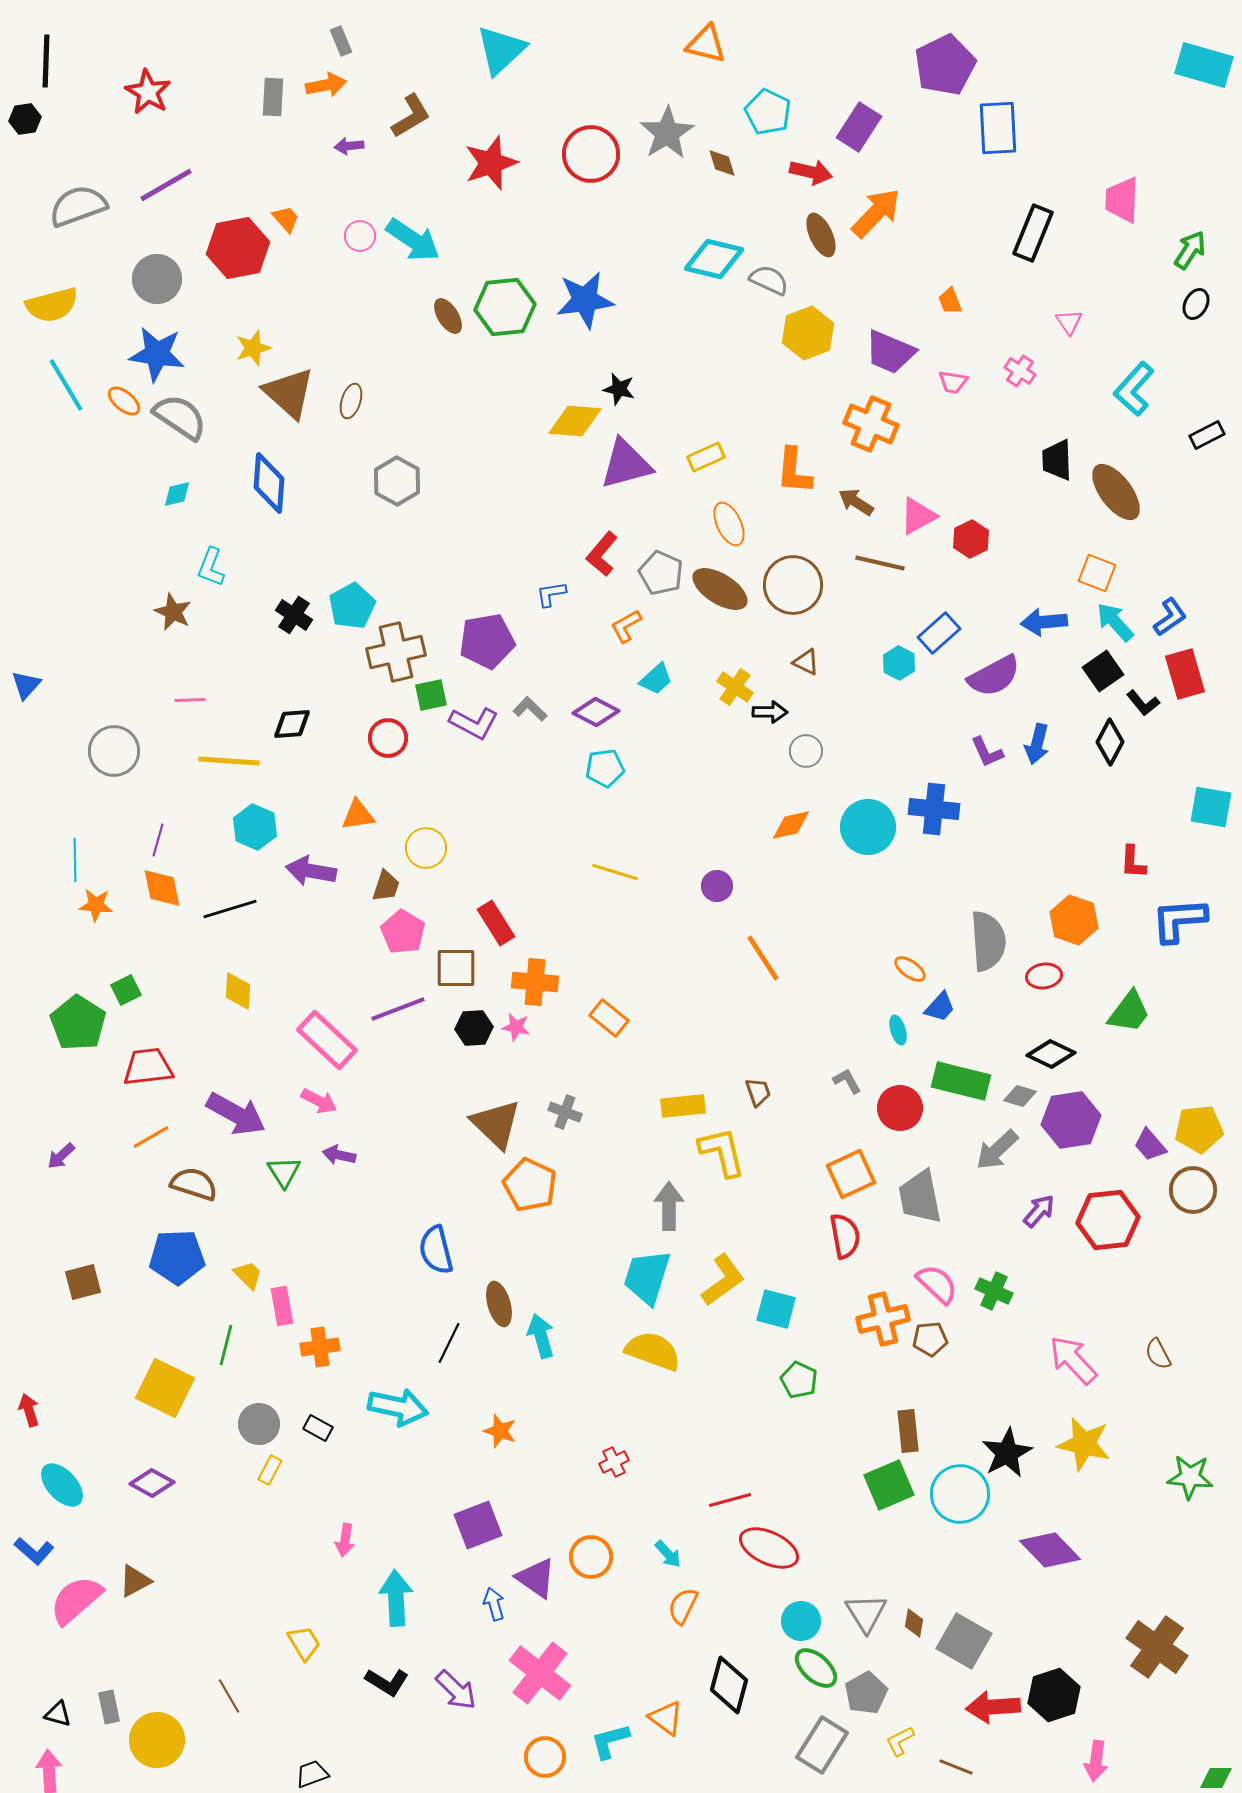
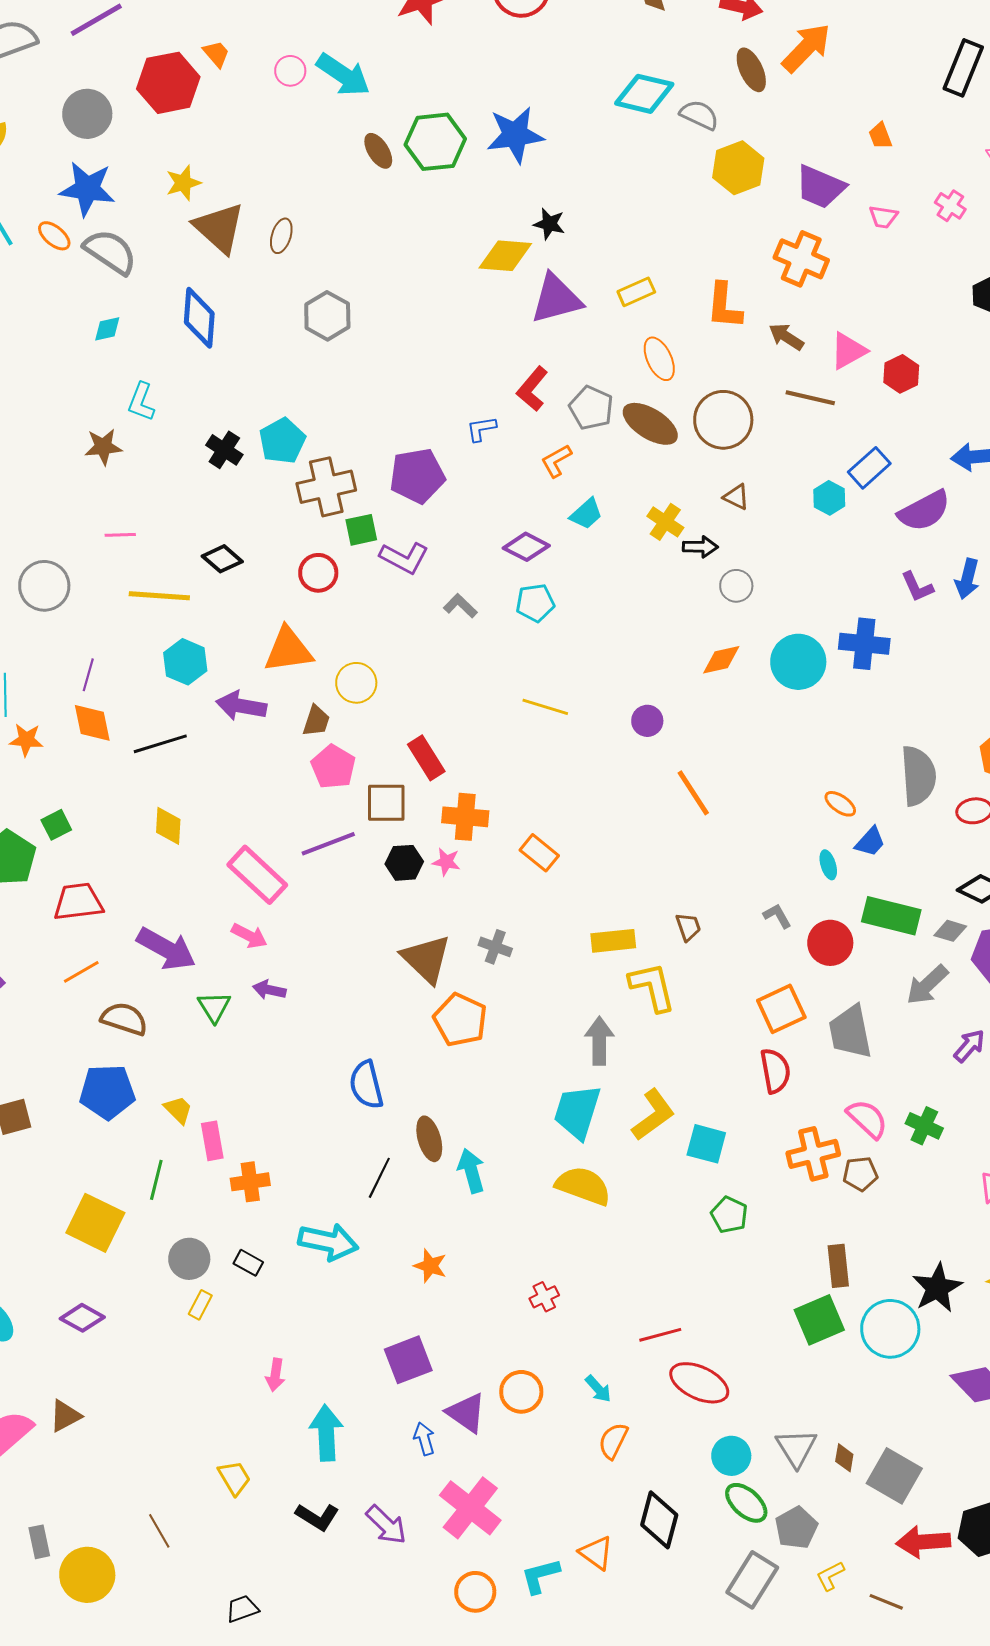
brown star: (173, 612) -> (103, 447), turned -30
gray L-shape: (530, 709) -> (460, 606), moved
black diamond: (292, 724) -> (222, 559), turned 45
orange triangle: (358, 815) -> (288, 650), size x1.5

